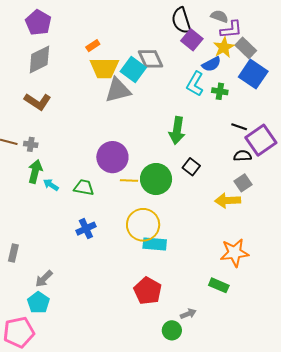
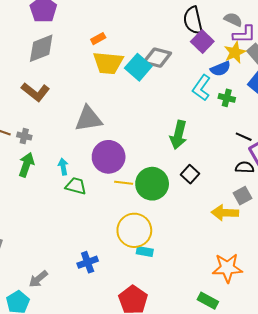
gray diamond: (151, 59) -> (157, 58), turned -56
gray triangle: (118, 90) -> (88, 119), moved
cyan arrow: (51, 185) -> (63, 167), moved, turned 42
blue cross: (86, 229) -> (88, 262), moved
cyan rectangle: (155, 244) -> (145, 252), size x0.7
gray arrow: (44, 279) -> (38, 279), moved

